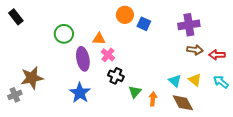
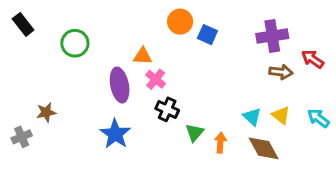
green circle: (64, 34) -> (75, 43), moved
red arrow: (217, 55) -> (313, 59), moved, turned 35
brown star: (32, 78) -> (46, 112), size x0.6

